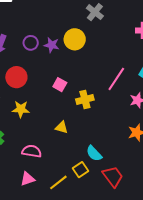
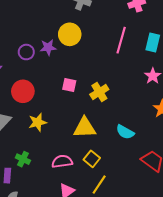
pink line: (116, 79) -> (121, 40), moved
yellow triangle: (62, 127) -> (85, 128), size x1.6
cyan semicircle: (94, 153) -> (125, 132), moved
yellow square: (80, 170) -> (92, 159), moved

